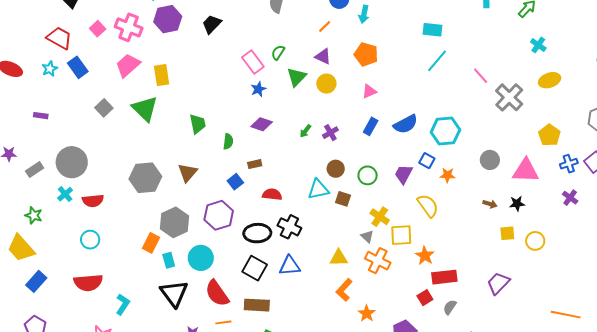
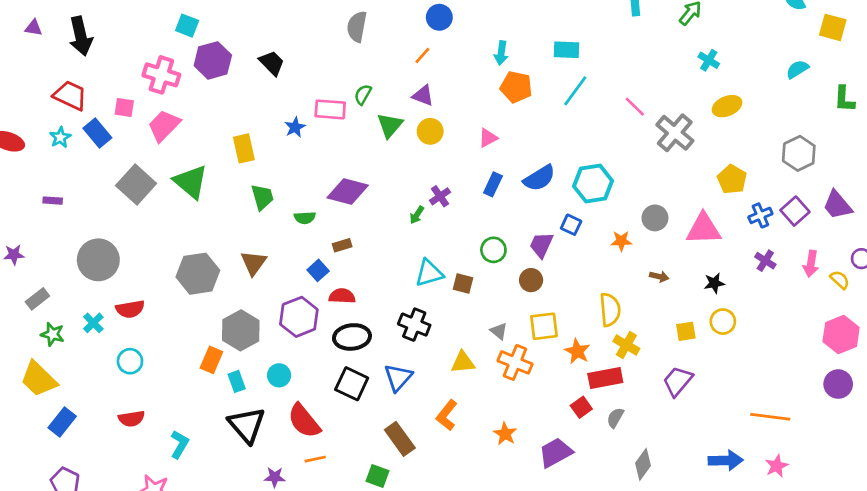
cyan arrow: (364, 14) -> (501, 53), moved
black trapezoid: (212, 24) -> (272, 63), turned 95
pink square: (98, 29) -> (124, 108), moved, turned -35
orange pentagon: (366, 54) -> (516, 87), moved
pink rectangle: (253, 62) -> (330, 109), turned -45
yellow rectangle: (162, 75) -> (244, 148), moved
blue star: (258, 89) -> (295, 127), moved
gray square: (104, 108) -> (136, 184), size x1.6
purple diamond: (262, 124) -> (348, 192), size x1.4
green arrow: (305, 131) -> (417, 215), moved
green semicircle: (228, 141) -> (305, 218), turned 84
gray rectangle: (35, 169) -> (37, 299), moved
brown circle: (336, 169) -> (531, 280), moved
orange star: (448, 175) -> (621, 241), moved
cyan cross: (65, 194) -> (93, 323), moved
red semicircle: (272, 194) -> (342, 296), moved
black star: (517, 204) -> (714, 283), moved
yellow semicircle: (428, 206) -> (610, 310), moved, turned 35
yellow cross: (380, 217) -> (626, 345), moved
black cross: (289, 227) -> (414, 325), moved
yellow square: (507, 233) -> (686, 331), moved
cyan circle: (201, 258) -> (279, 375), size x0.7
blue triangle: (290, 266) -> (398, 377), turned -40
red semicircle: (88, 283) -> (131, 419), size x0.7
orange L-shape: (344, 290) -> (447, 415), moved
brown rectangle: (257, 305) -> (400, 439), moved, turned 55

